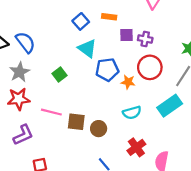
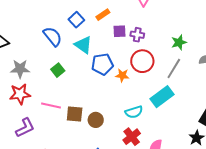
orange rectangle: (109, 17) -> (103, 15), turned -40
blue semicircle: (25, 42) -> (53, 36), moved
gray star: (20, 72) -> (20, 69), turned 30
cyan semicircle: (132, 113) -> (134, 112), moved

